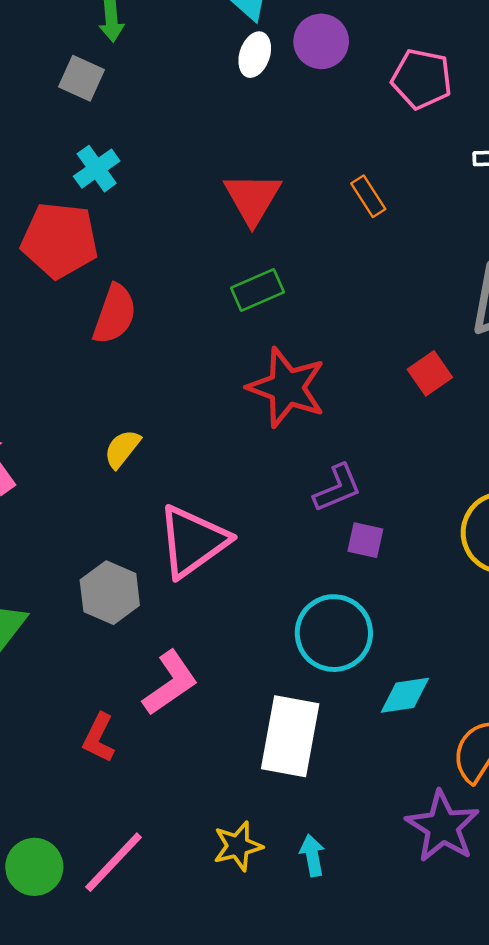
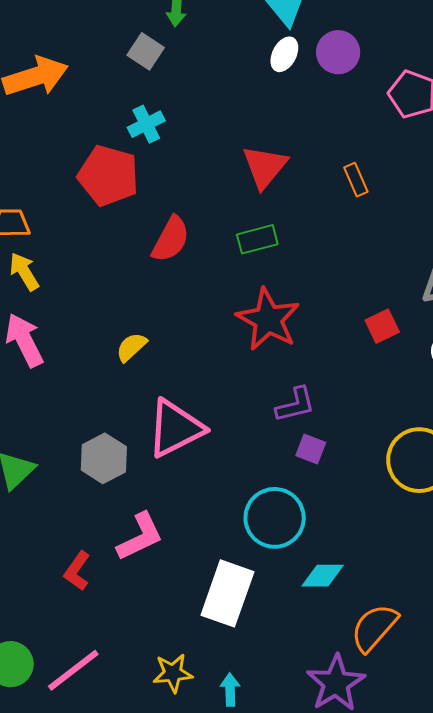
red semicircle: (115, 314) -> (171, 239), moved

